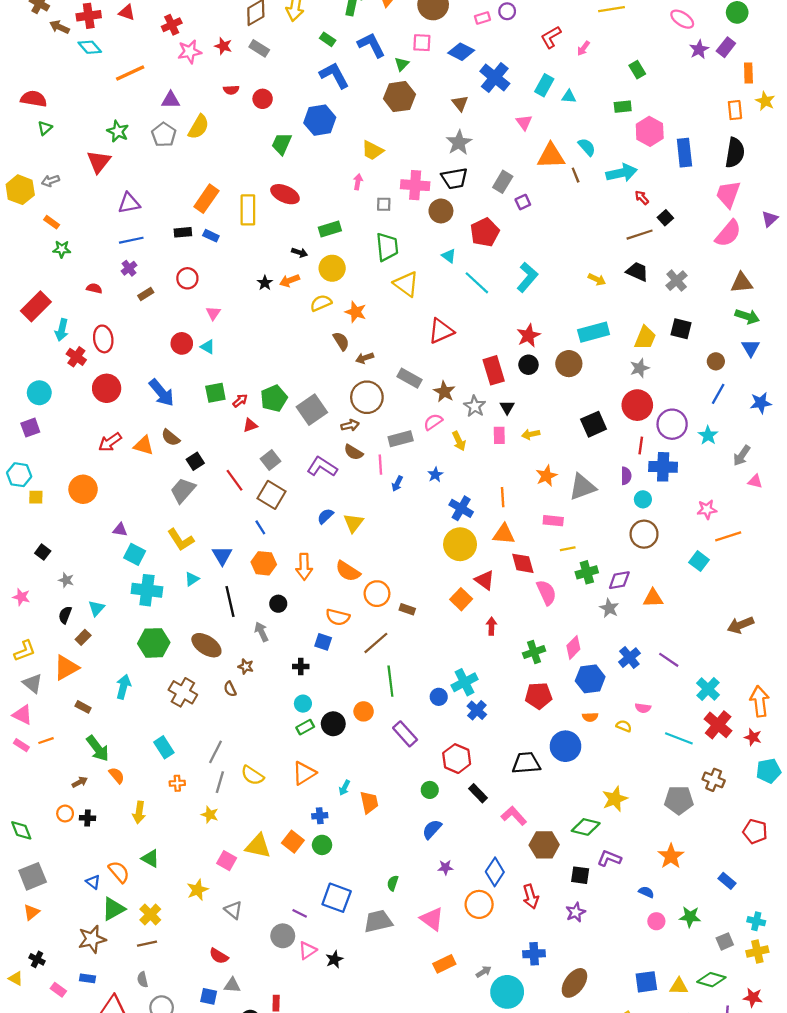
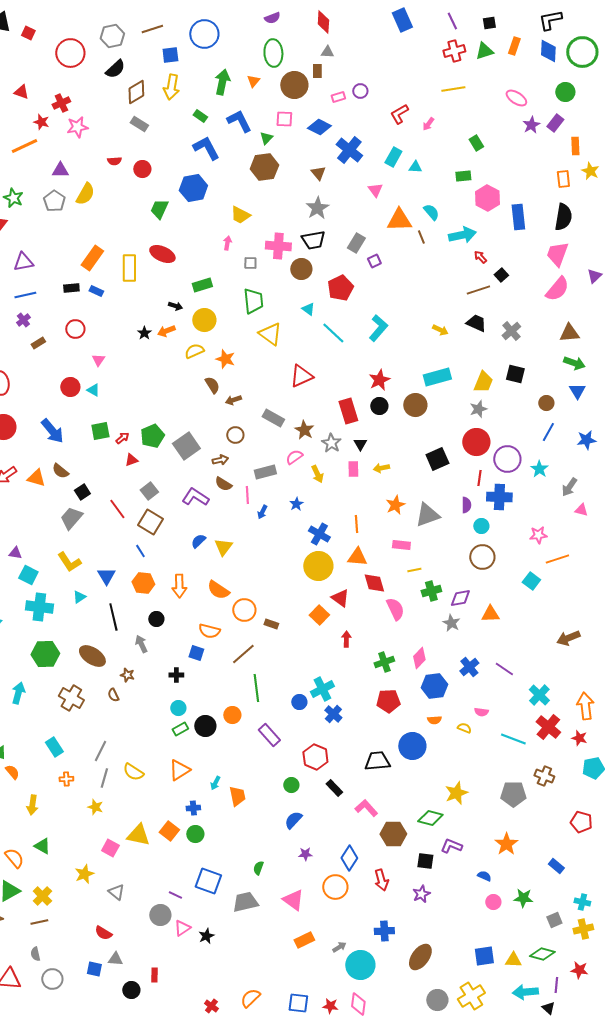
red star: (223, 46) -> (41, 122), moved
brown circle: (367, 397) -> (235, 435), size x0.6

